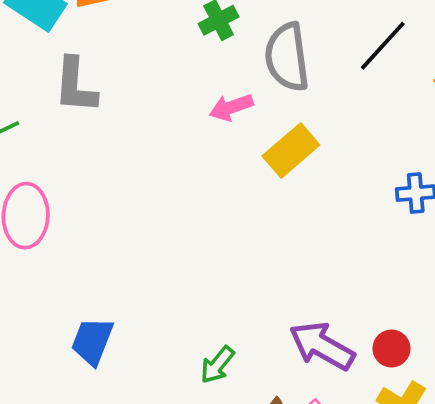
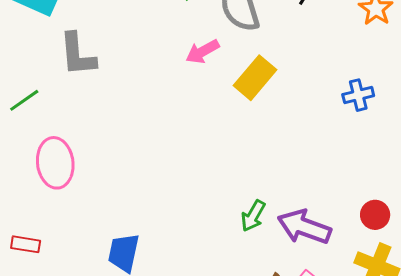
red circle: (391, 349) -> (375, 215), moved
green arrow: (217, 365) -> (253, 216), moved

